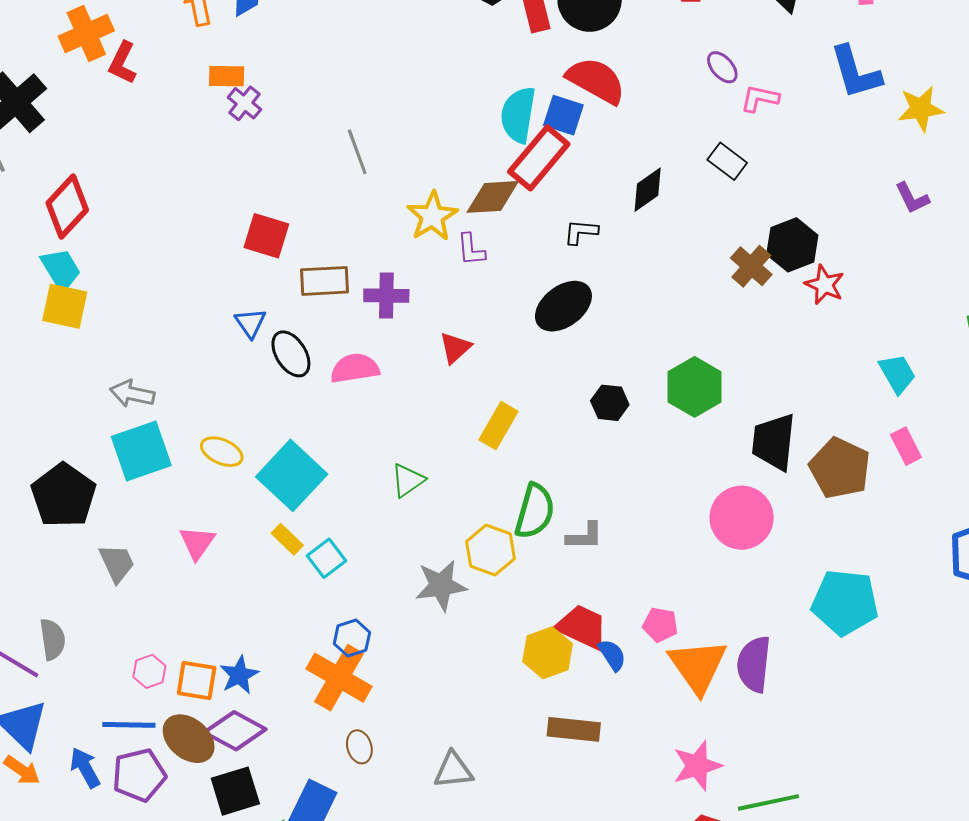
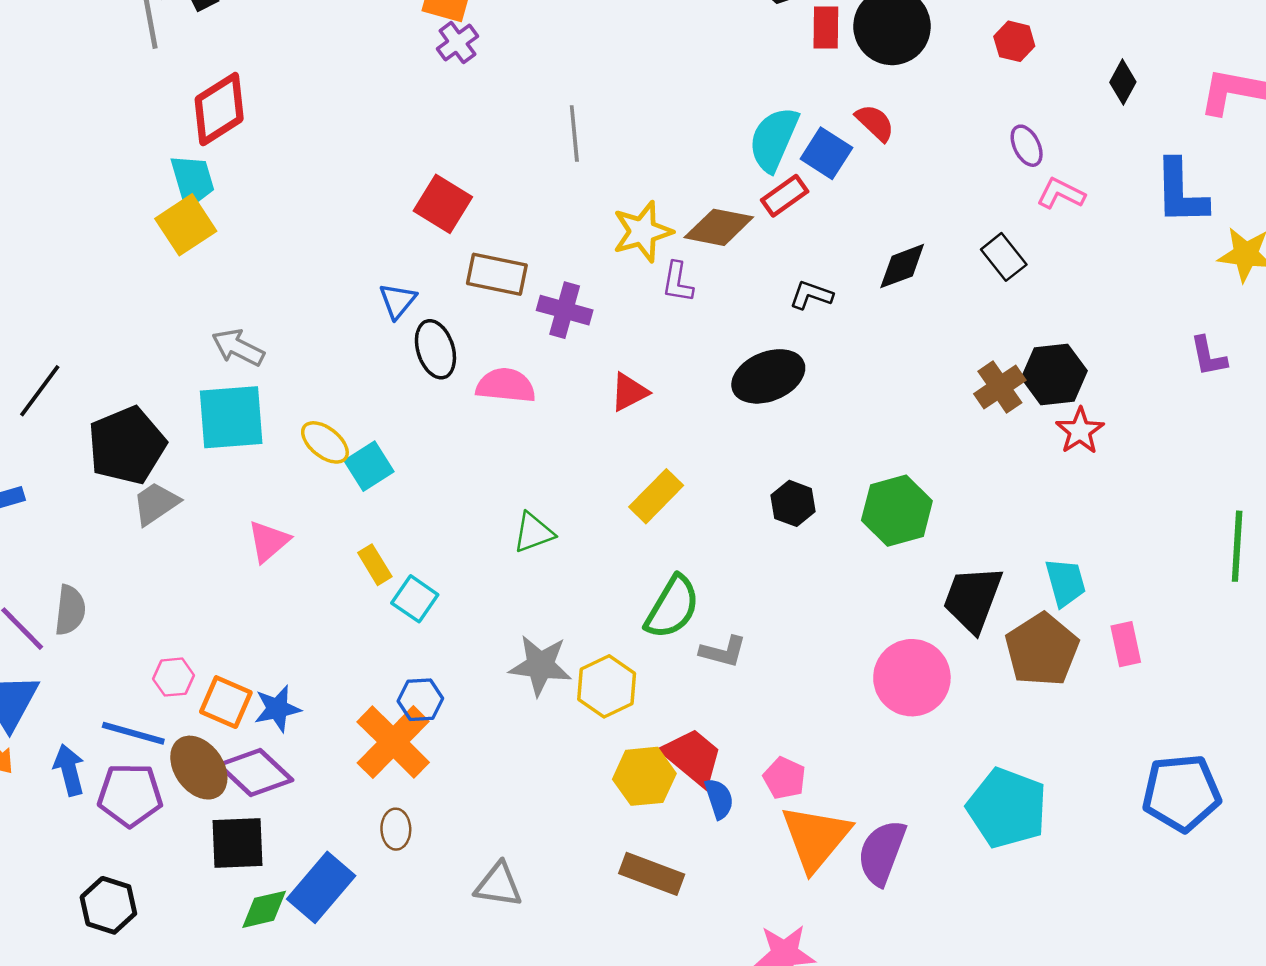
red semicircle: (596, 80) -> (875, 123), size x0.6
red rectangle: (539, 158) -> (785, 196), size x0.6
yellow square: (65, 306) -> (186, 225), turned 30
cyan trapezoid: (897, 374) -> (1065, 582), moved
cyan square: (292, 475) -> (369, 466), moved, size x0.6
yellow hexagon: (491, 550) -> (607, 686), moved
cyan square: (326, 558) -> (415, 599), turned -33
gray trapezoid: (117, 563) -> (156, 503), moved, turned -114

